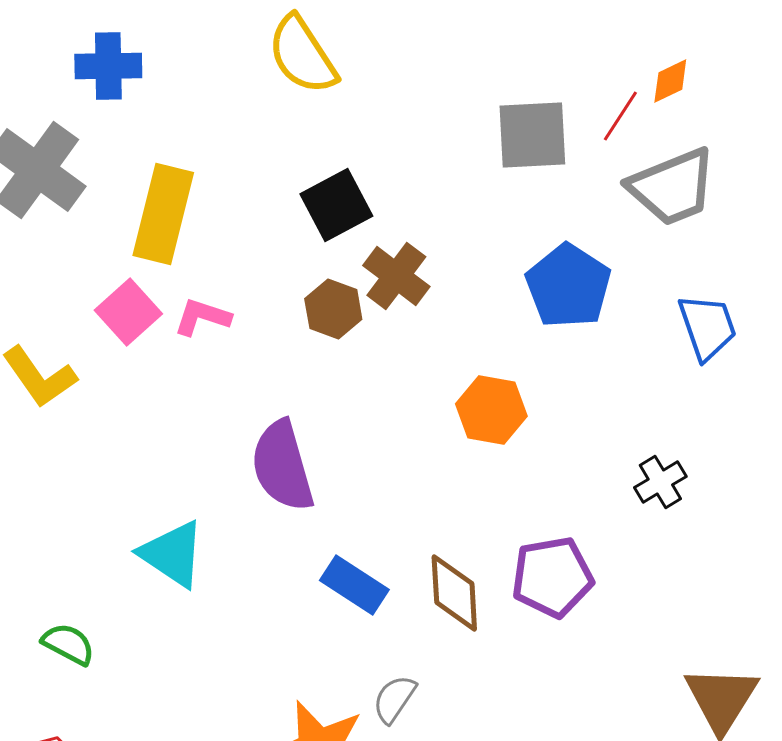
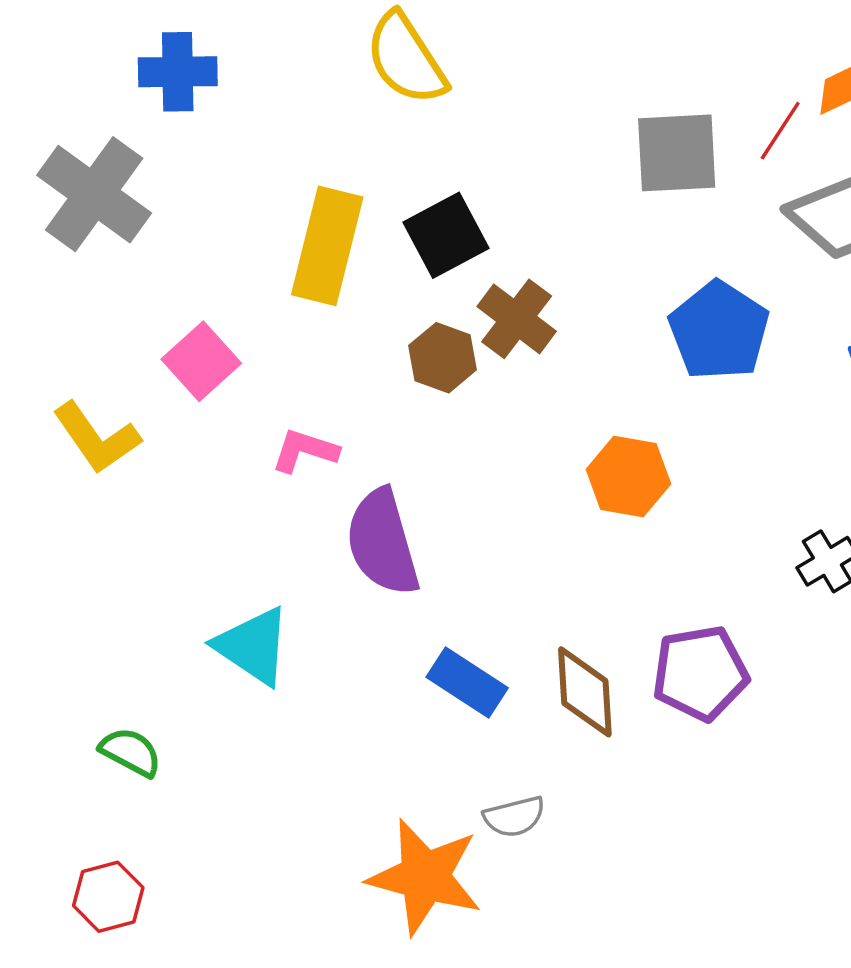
yellow rectangle: (163, 214) -> (327, 246), moved
pink L-shape: (202, 317) -> (305, 451), moved
gray semicircle: (394, 699) -> (514, 817), turned -138

